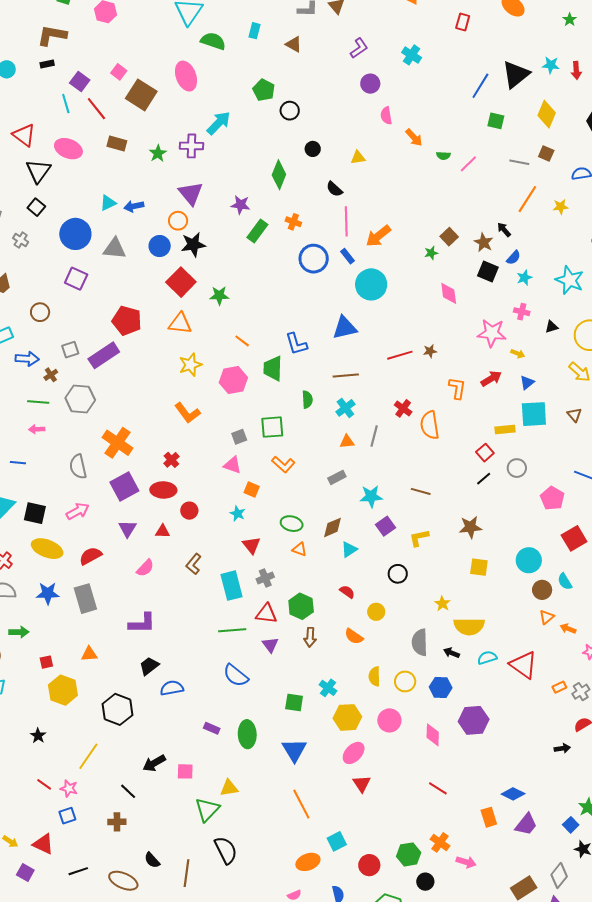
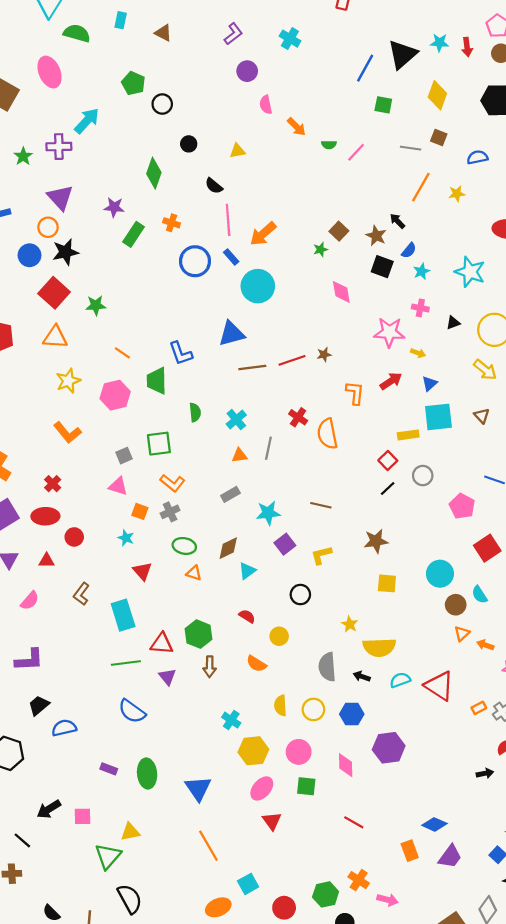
brown line: (346, 376) -> (252, 367), moved
gray cross: (265, 578) -> (170, 512), moved
green square: (294, 702) -> (306, 786), moved

